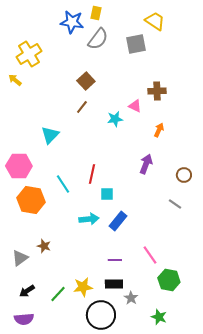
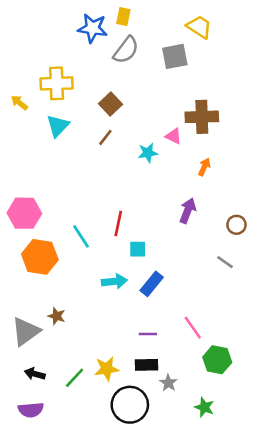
yellow cross: (29, 54) -> (57, 83), moved, turned 30
brown cross: (157, 91) -> (202, 117), size x1.4
cyan triangle: (50, 135) -> (58, 126), moved
gray triangle: (20, 258) -> (26, 331), size x1.4
black arrow: (27, 291) -> (35, 374), turned 49

